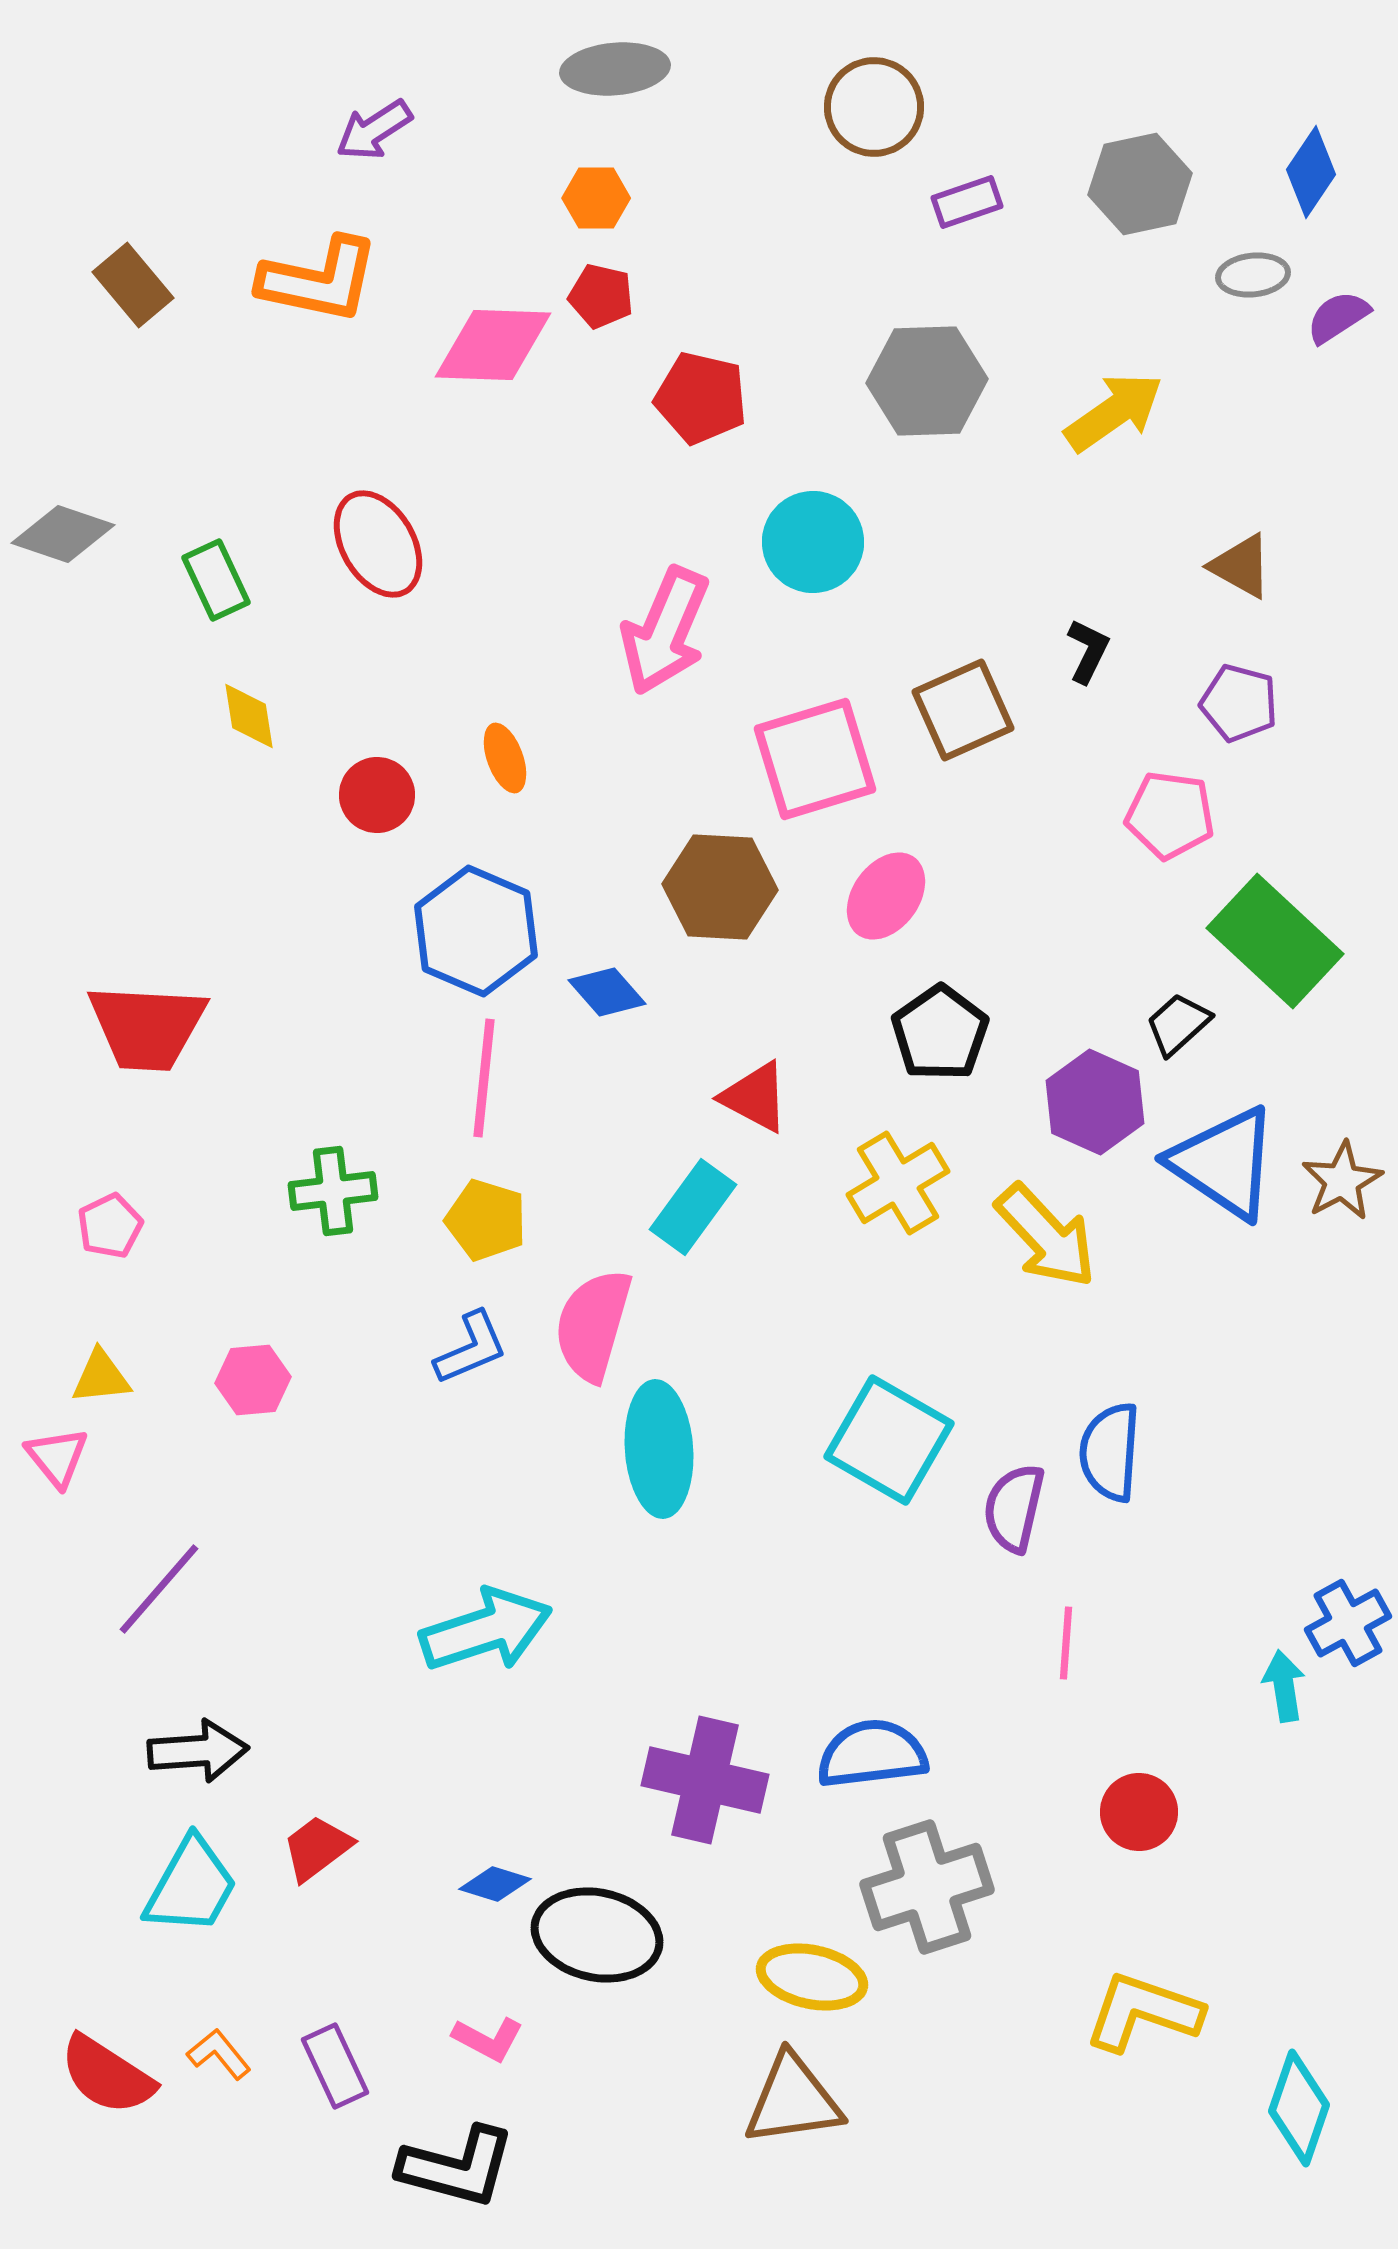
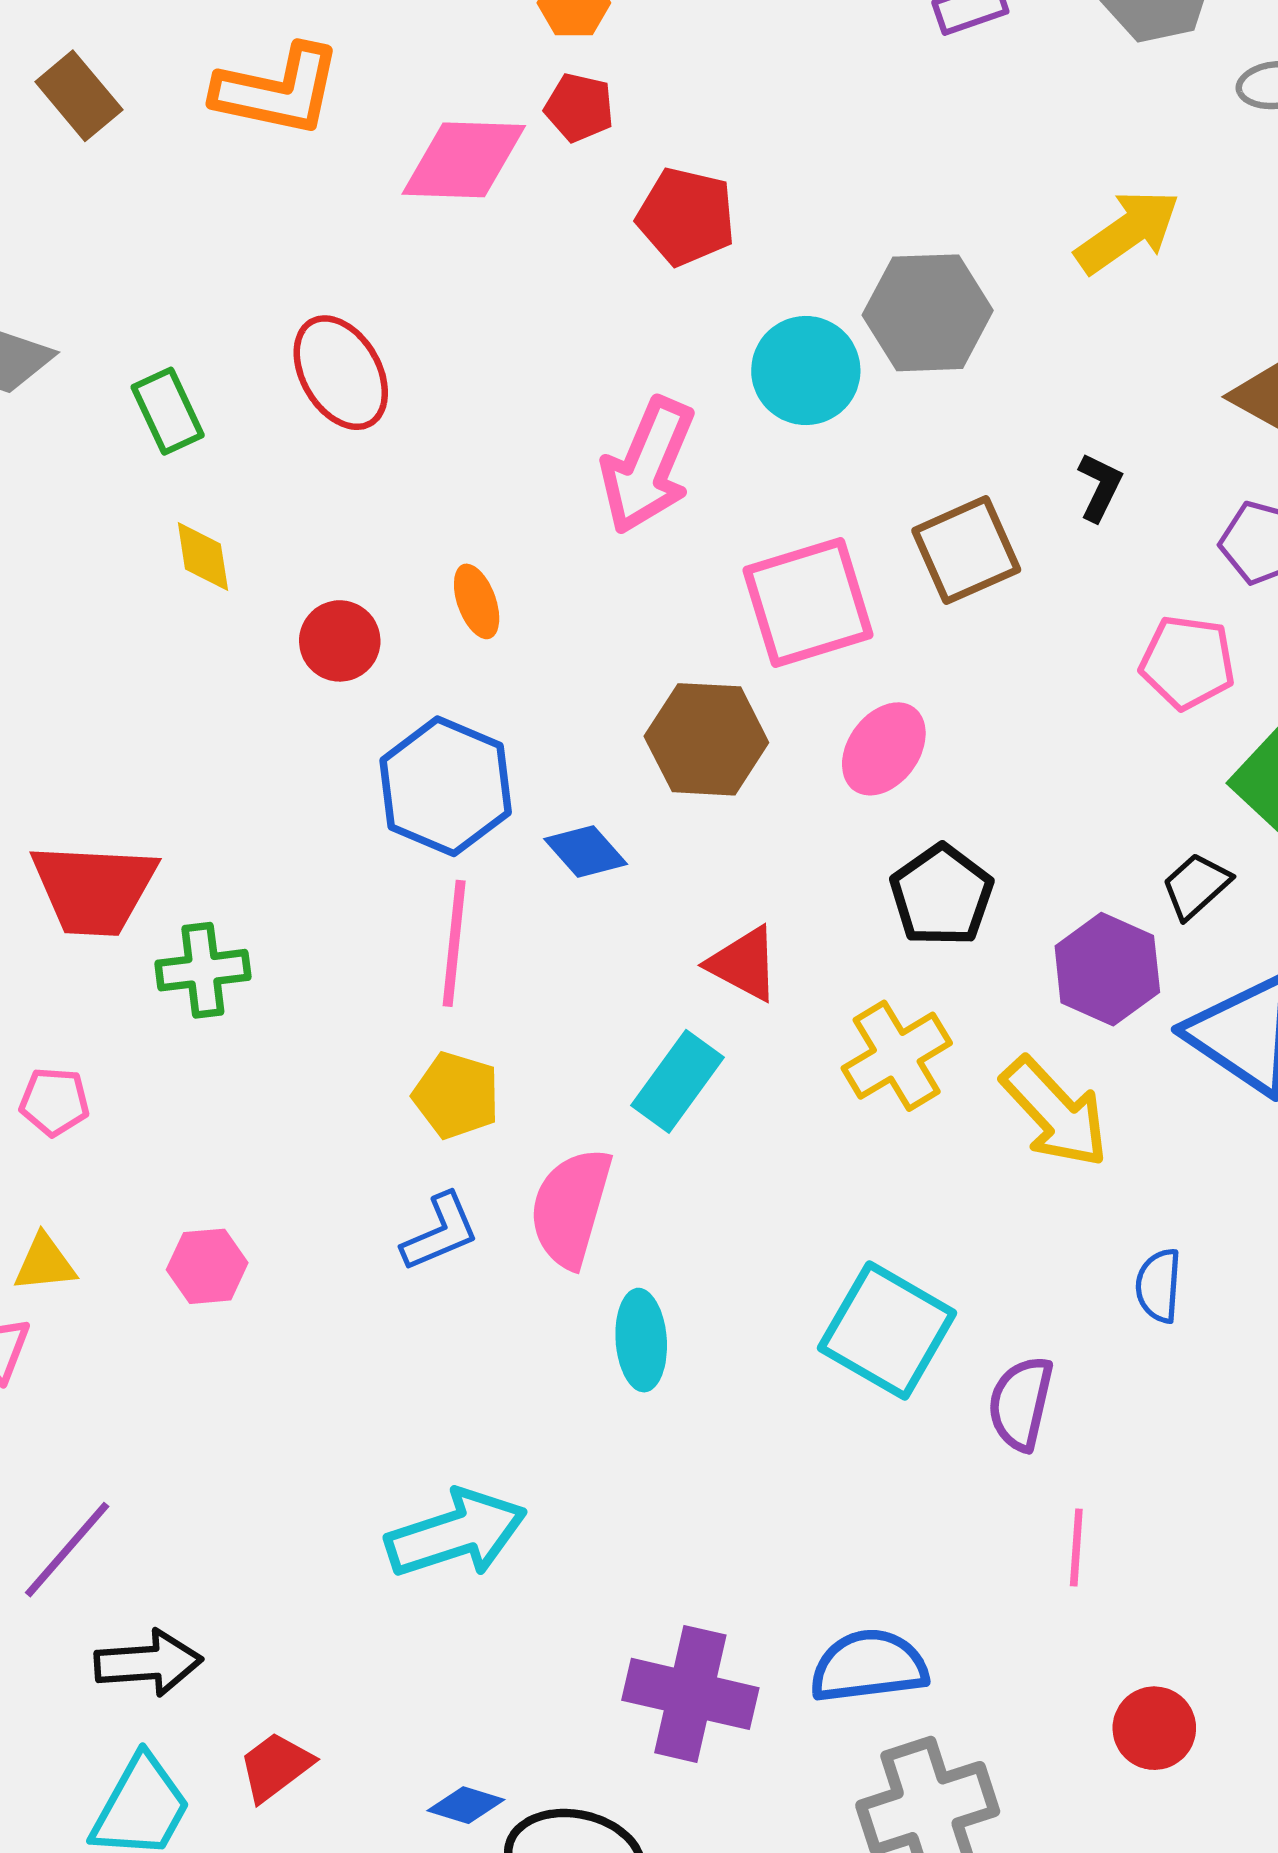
gray hexagon: (927, 381) -> (928, 313), moved
green cross: (333, 1191) -> (203, 970), moved
pink pentagon: (110, 1226) -> (54, 1102), turned 30
cyan ellipse: (659, 1449) -> (641, 1340), size x0.7
blue semicircle: (1110, 1452) -> (1159, 1286), moved, size x0.7
purple line: (159, 1589) -> (67, 1550), moved

